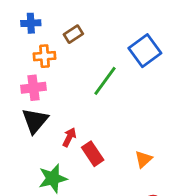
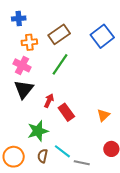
brown rectangle: (73, 34) -> (59, 34), moved, size x1.5
green line: (105, 81) -> (60, 64), moved
pink cross: (34, 88) -> (22, 65), turned 36

